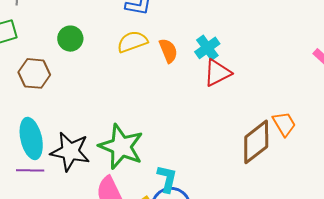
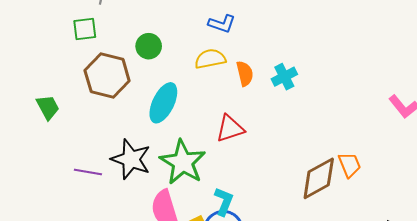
brown hexagon: (34, 73) -> (107, 76), size x1.4
red triangle: (217, 73) -> (230, 129), moved
cyan ellipse: (31, 138) -> (163, 103), moved, turned 30

